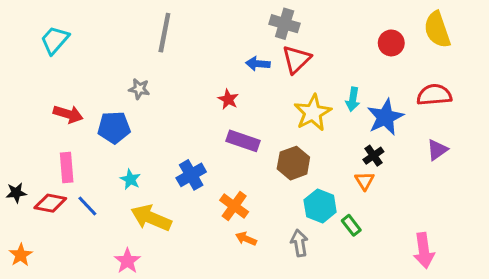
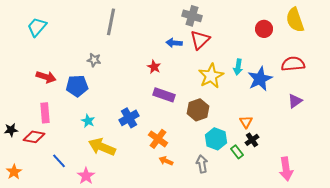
black cross: (373, 156) -> (252, 140), moved
blue line: (87, 206) -> (59, 161), moved

